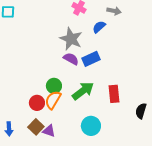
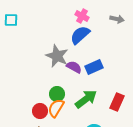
blue semicircle: (99, 27) -> (80, 35), moved, size x1.5
gray star: (71, 39) -> (57, 56), moved
red rectangle: (114, 94) -> (117, 102), turned 30

